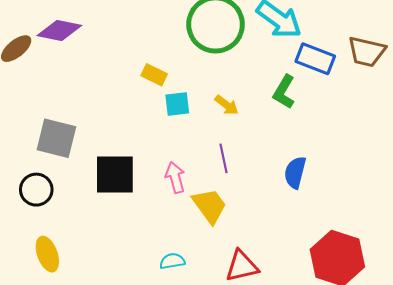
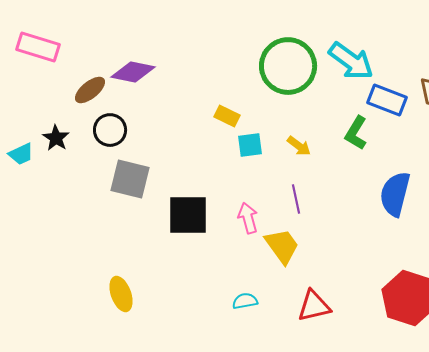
blue semicircle: (295, 172) -> (395, 194), moved, size x1.4
black circle: (36, 190) -> (110, 130), moved

